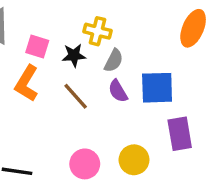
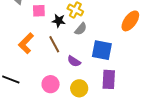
pink square: (37, 46) -> (39, 11), turned -32
orange L-shape: (27, 83) -> (26, 43), moved
purple semicircle: (118, 91) -> (74, 61), moved, turned -40

